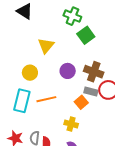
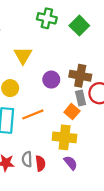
green square: (86, 35) -> (79, 26), moved
gray rectangle: (91, 92) -> (81, 98), turned 72
yellow cross: (71, 124) -> (65, 137), size x1.5

